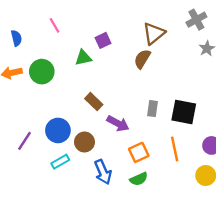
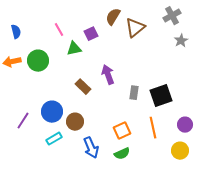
pink line: (54, 25) -> (59, 30), moved
brown semicircle: (142, 59) -> (113, 17), moved
black square: (184, 112) -> (161, 96), turned -30
purple arrow: (118, 124) -> (108, 75), moved, turned -138

